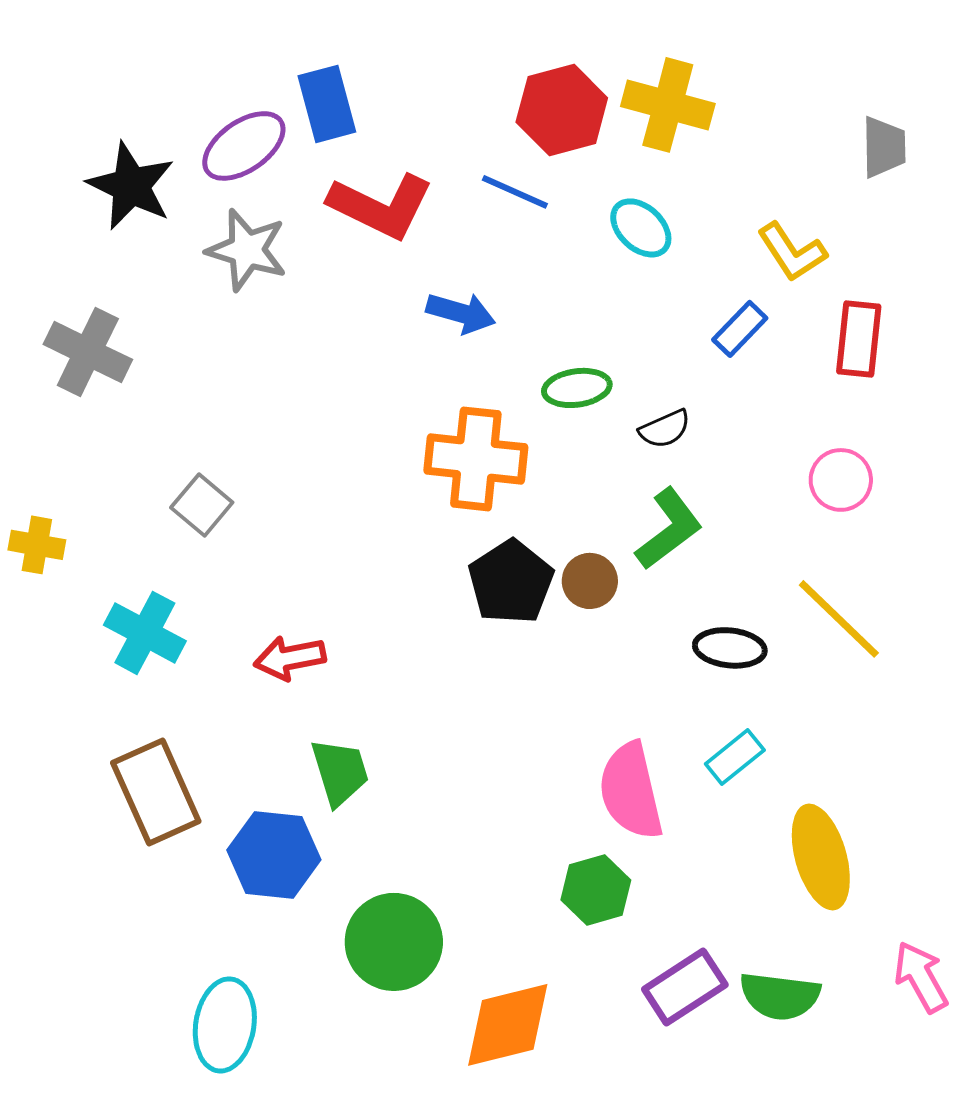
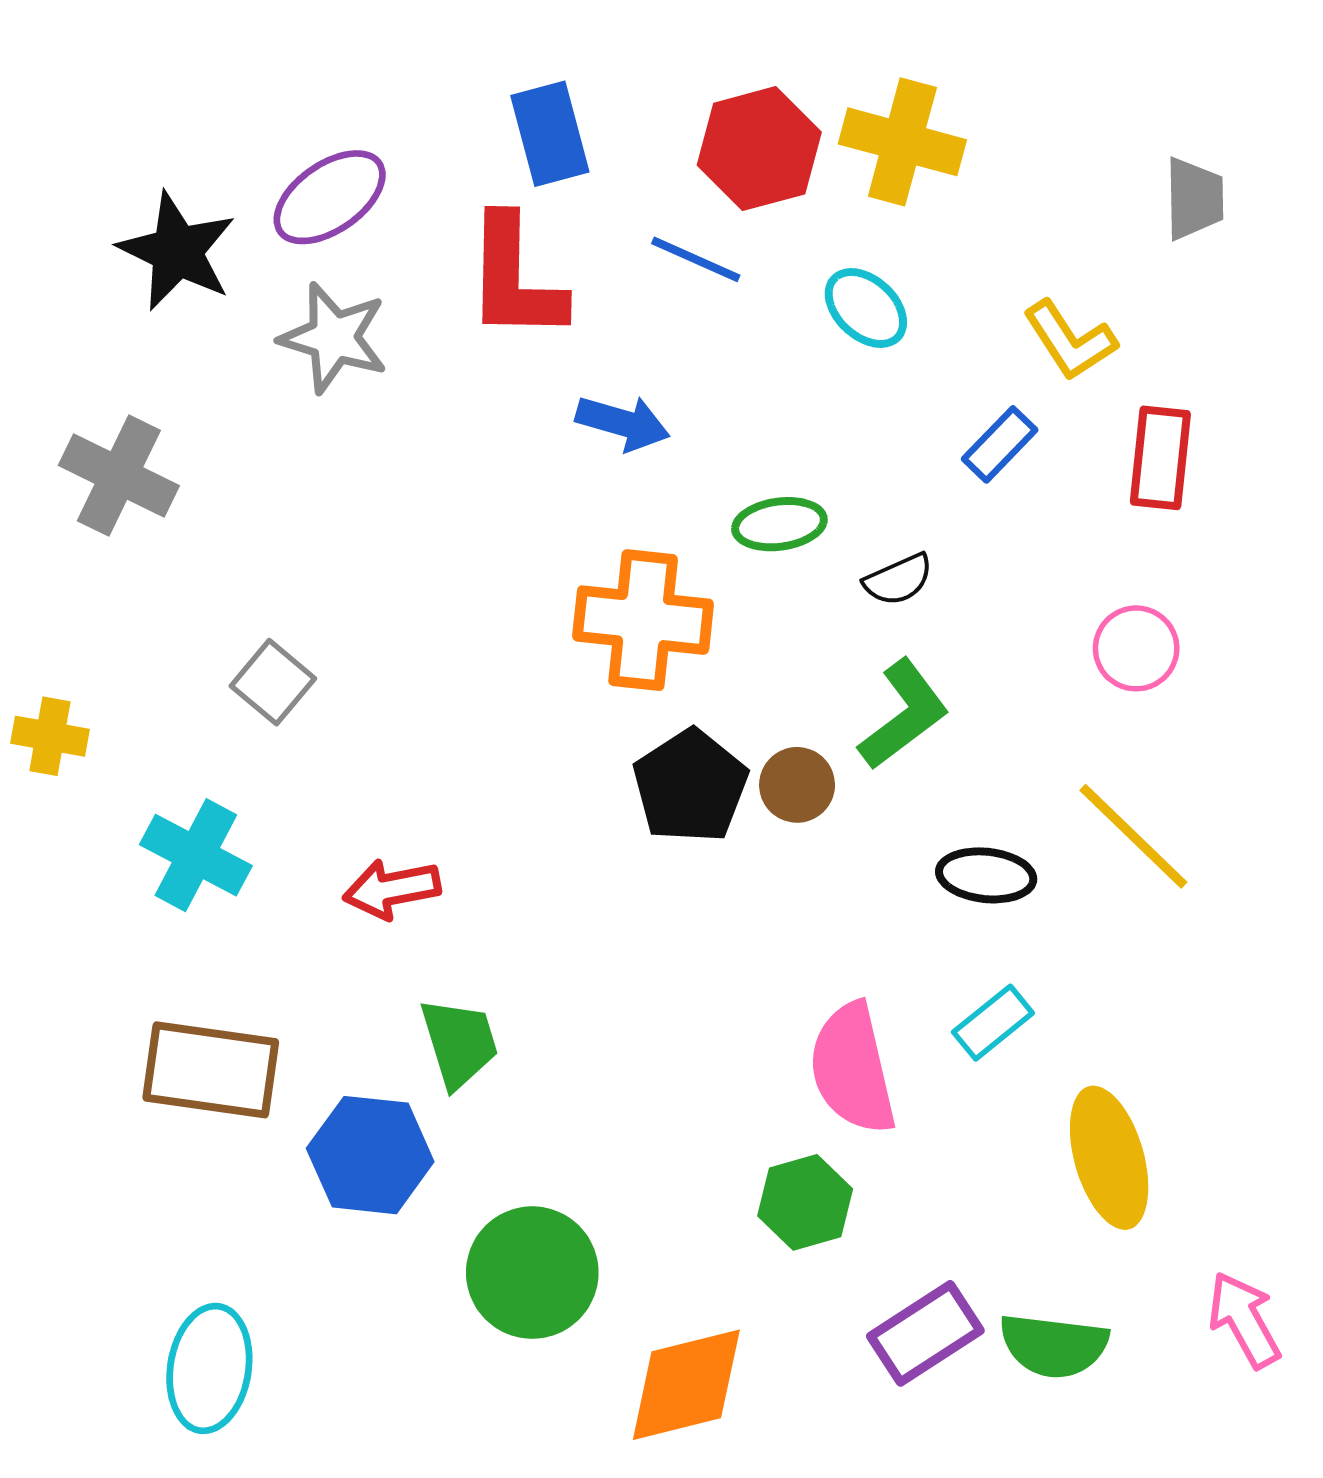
blue rectangle: (327, 104) -> (550, 134), moved
red L-shape: (381, 206) -> (515, 278), turned 65
brown rectangle: (156, 792) -> (211, 1070), turned -58
cyan ellipse: (225, 1025) -> (209, 1368), moved

